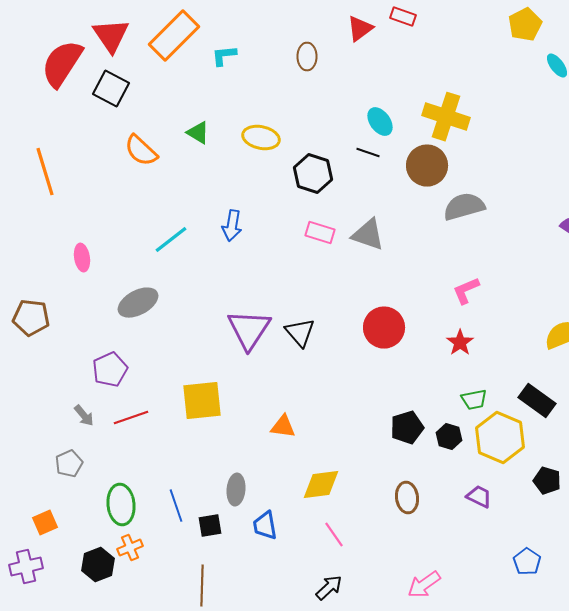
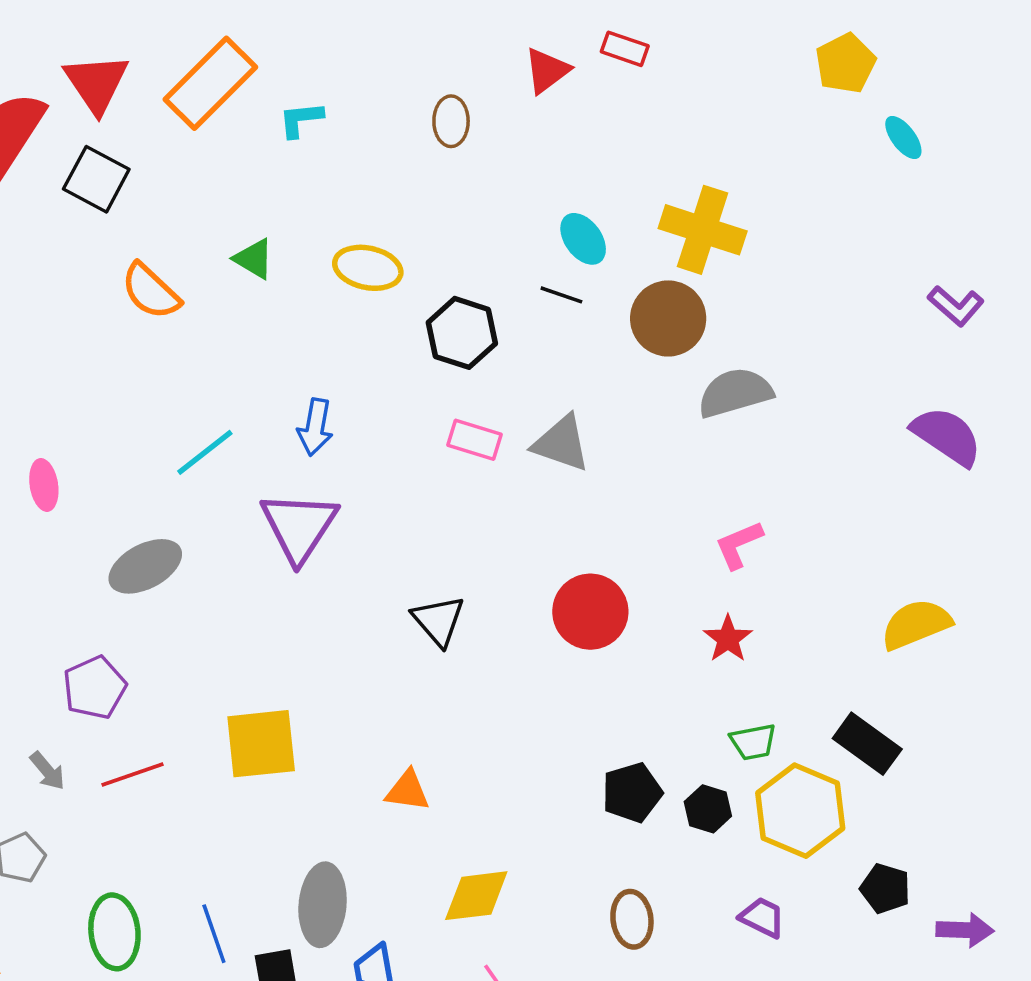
purple triangle: (249, 330) -> (299, 527), moved
gray ellipse: (236, 490) -> (323, 905), size x1.4

